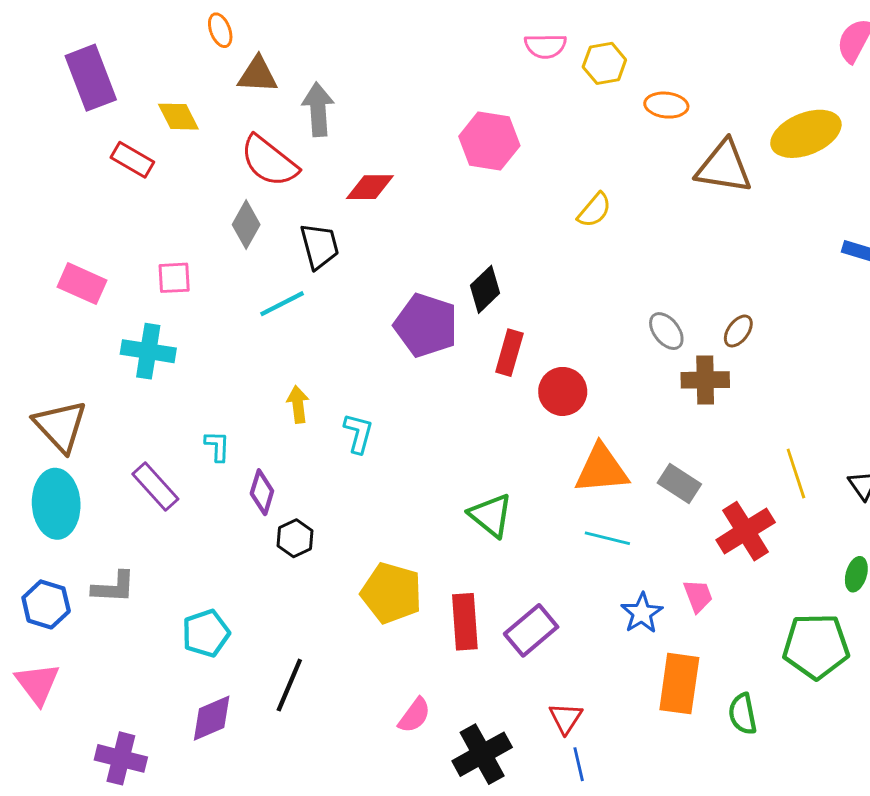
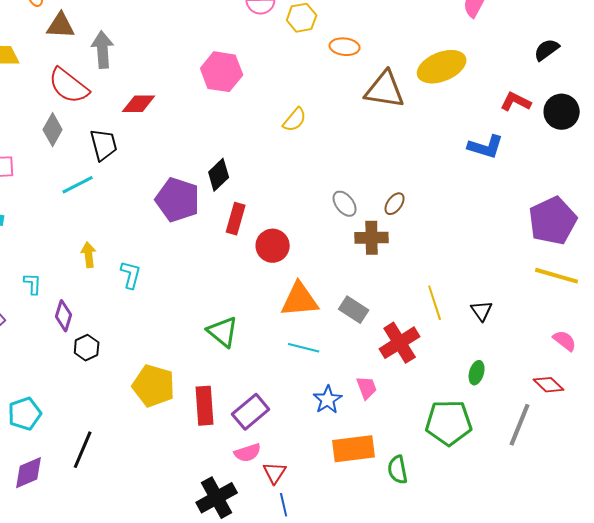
orange rectangle: (679, 684) -> (354, 449), turned 75
pink semicircle: (414, 715) -> (248, 453), moved, turned 36

